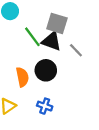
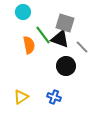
black circle: (46, 70) -> (66, 66), moved
orange semicircle: (22, 77) -> (29, 45), moved

